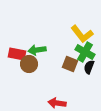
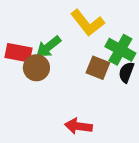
yellow L-shape: (82, 34) -> (87, 23), moved
green arrow: (37, 50) -> (48, 47), turned -30

